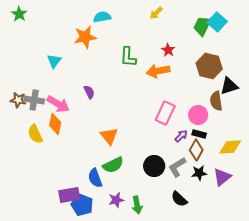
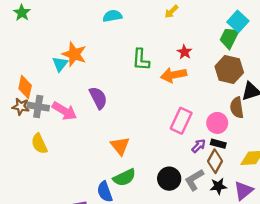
green trapezoid: (202, 26) -> (229, 38), moved
orange star: (85, 37) -> (74, 54), moved, turned 30
purple semicircle: (89, 92) -> (98, 98), size x1.5
orange diamond: (55, 124) -> (25, 87), moved

